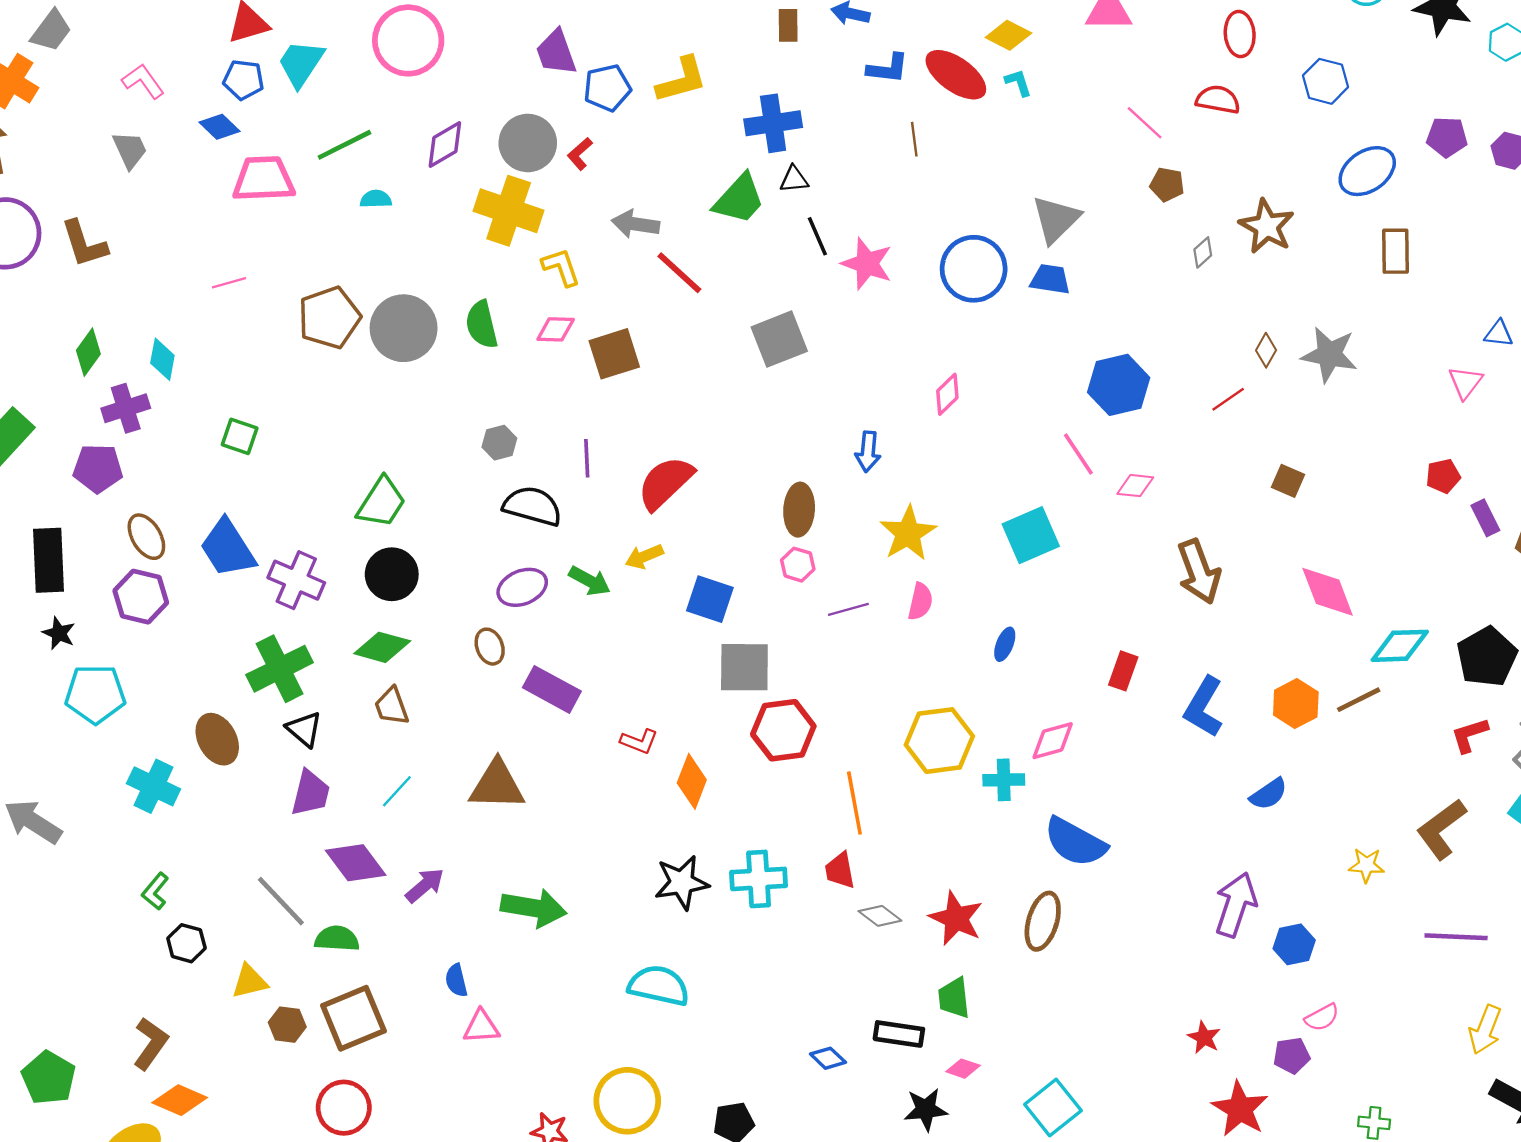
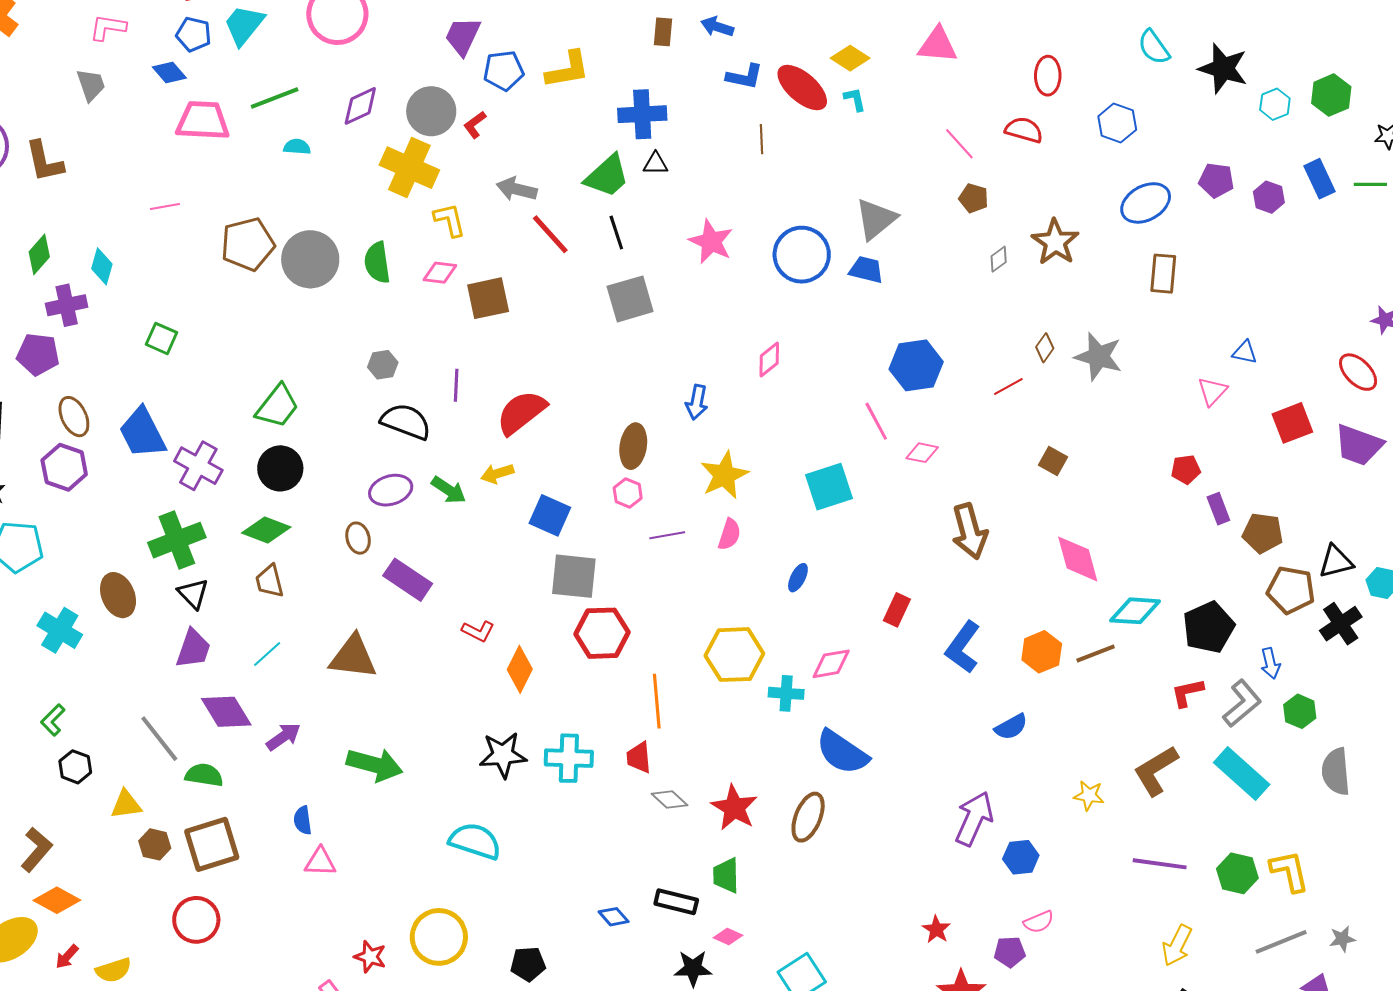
purple trapezoid: (556, 52) -> (463, 36), turned 39
pink L-shape: (143, 81) -> (108, 27), turned -51
black line: (817, 236) -> (616, 232), moved

